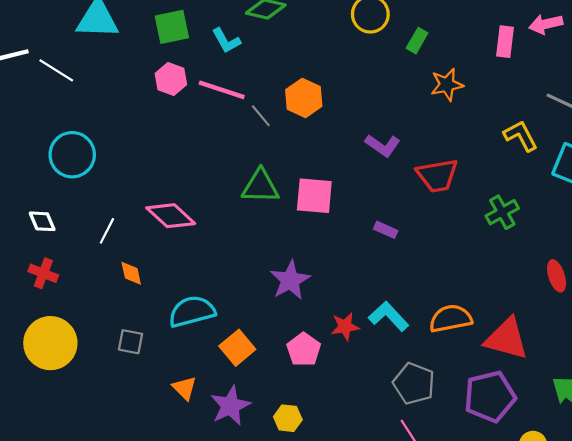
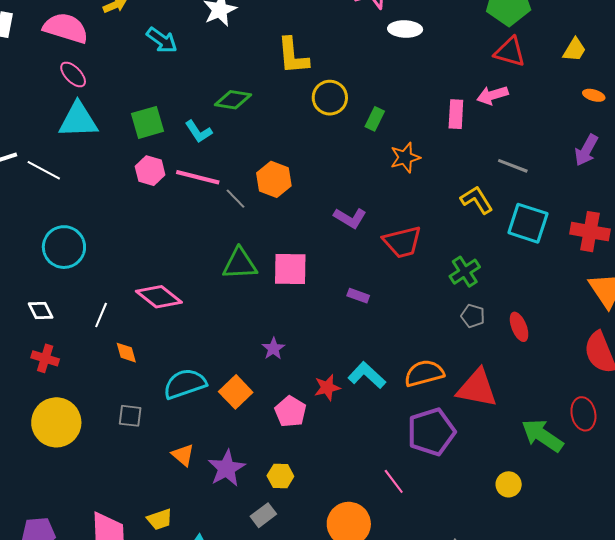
purple star: (290, 280) -> (273, 349), size x0.6
orange square: (237, 348) -> (236, 392), moved
gray pentagon: (414, 384) -> (473, 316), moved, size x0.6
purple pentagon: (490, 397) -> (431, 432), moved

